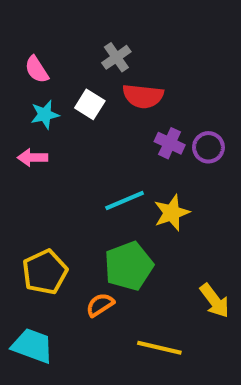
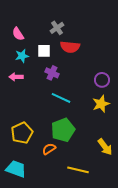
white square: (90, 104) -> (44, 51), turned -32
purple cross: (170, 143) -> (52, 73), moved
purple circle: (208, 147) -> (102, 80), moved
cyan line: (125, 200) -> (61, 98), turned 48
yellow star: (172, 213) -> (101, 104), moved

